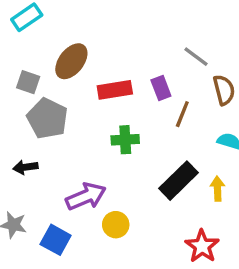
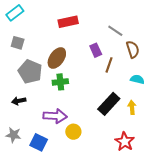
brown ellipse: (71, 61) -> (57, 58), moved
gray square: (28, 82) -> (18, 43), moved
red rectangle: (115, 90) -> (68, 22), moved
green cross: (125, 140) -> (60, 82), moved
purple arrow: (86, 196) -> (55, 116), turned 30

